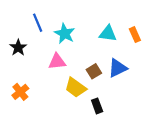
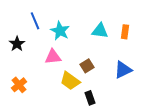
orange rectangle: (135, 35) -> (125, 32), turned 32
blue triangle: (118, 68) -> (123, 70), moved

